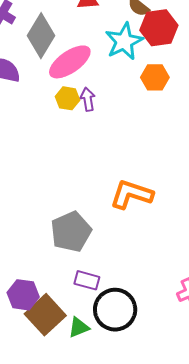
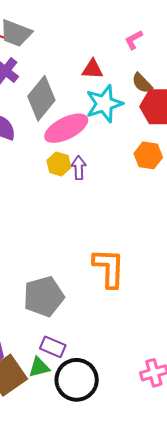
cyan star: (124, 41) -> (104, 104), moved
orange L-shape: (132, 194) -> (109, 268), turned 66
green triangle: (79, 327) -> (39, 367), moved

